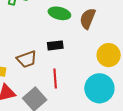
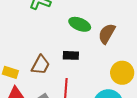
brown trapezoid: (27, 59) -> (40, 65), turned -50

